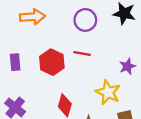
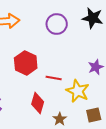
red line: (82, 53) -> (54, 78), moved

